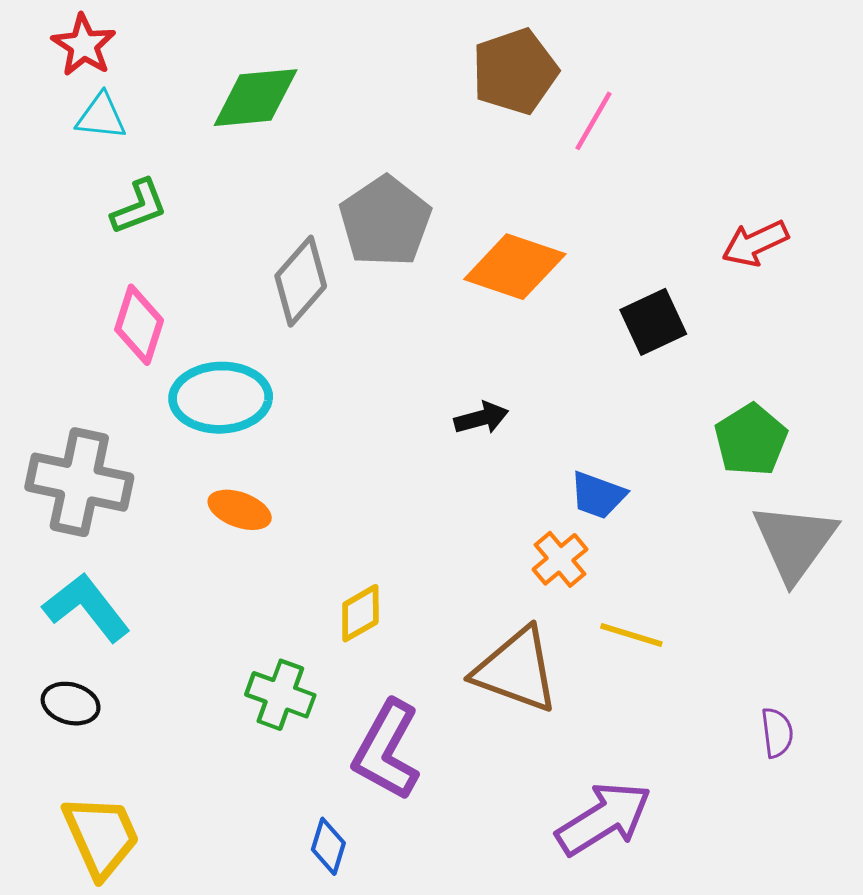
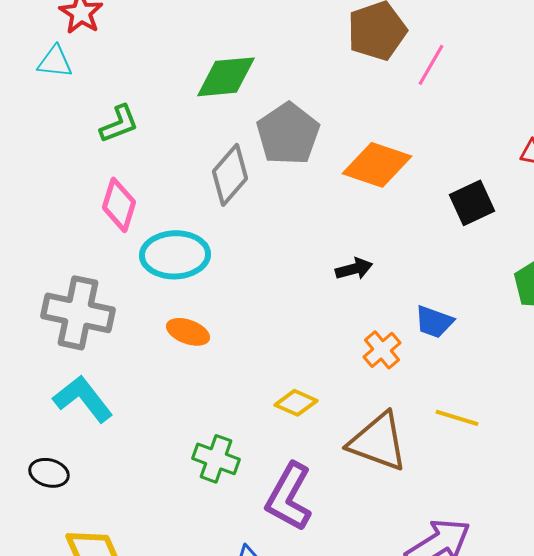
green diamond: (256, 98) -> (226, 77), moved
cyan triangle: (101, 117) -> (55, 62), moved
orange cross: (560, 559) -> (382, 350), moved
yellow diamond: (360, 613) -> (296, 403), moved, turned 54
black ellipse: (71, 704) -> (49, 473), moved

